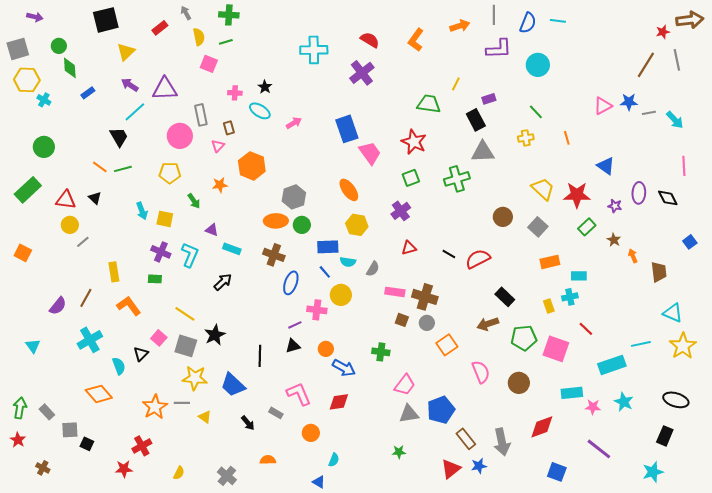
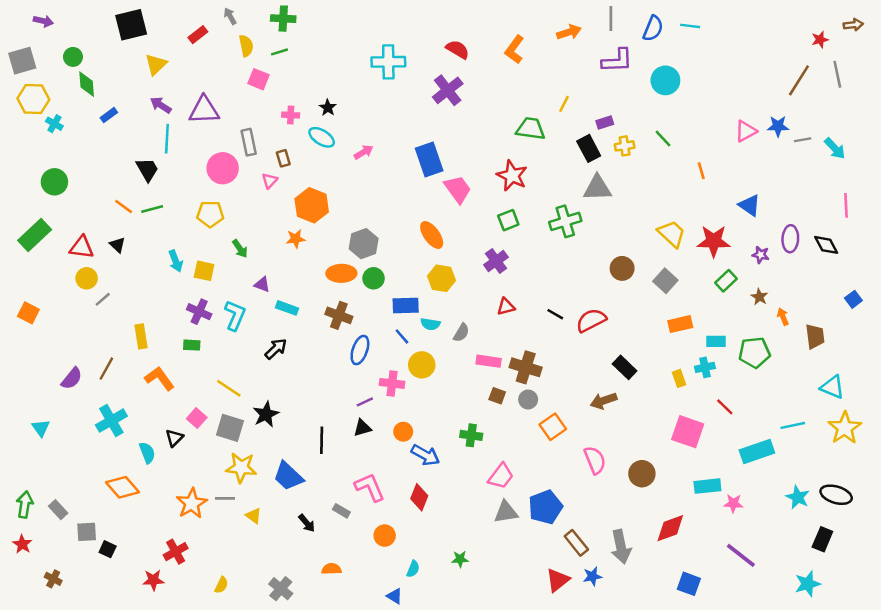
brown arrow: (690, 20) -> (853, 25), size x0.6
cyan line: (135, 112) -> (167, 139), turned -45
yellow cross: (526, 138) -> (625, 146), moved
orange star: (220, 185) -> (296, 239), moved
green pentagon: (524, 338) -> (754, 352), moved
red diamond: (339, 402) -> (419, 497), turned -60
cyan star: (624, 402) -> (798, 497), moved
green star: (399, 452) -> (460, 559), moved

